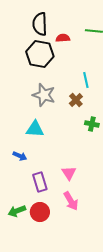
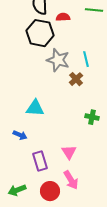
gray star: (44, 95) -> (58, 60), moved
green cross: (92, 124) -> (92, 117), moved
red circle: (40, 212) -> (50, 191), moved

